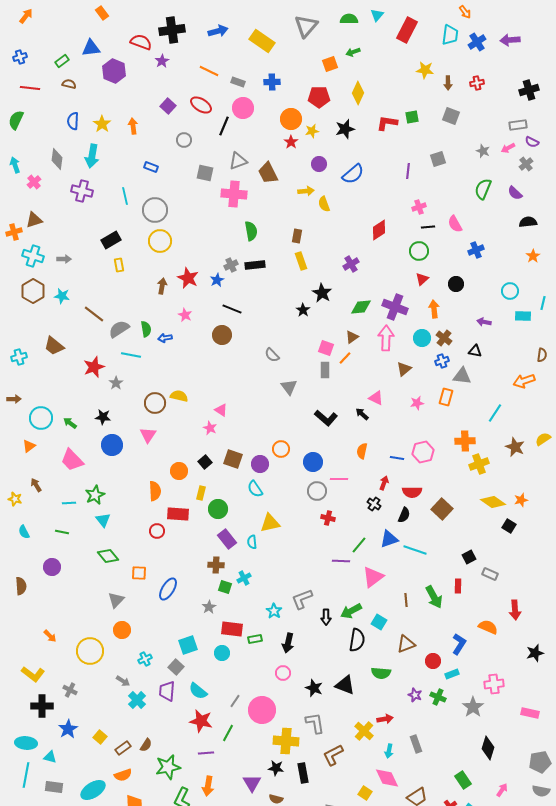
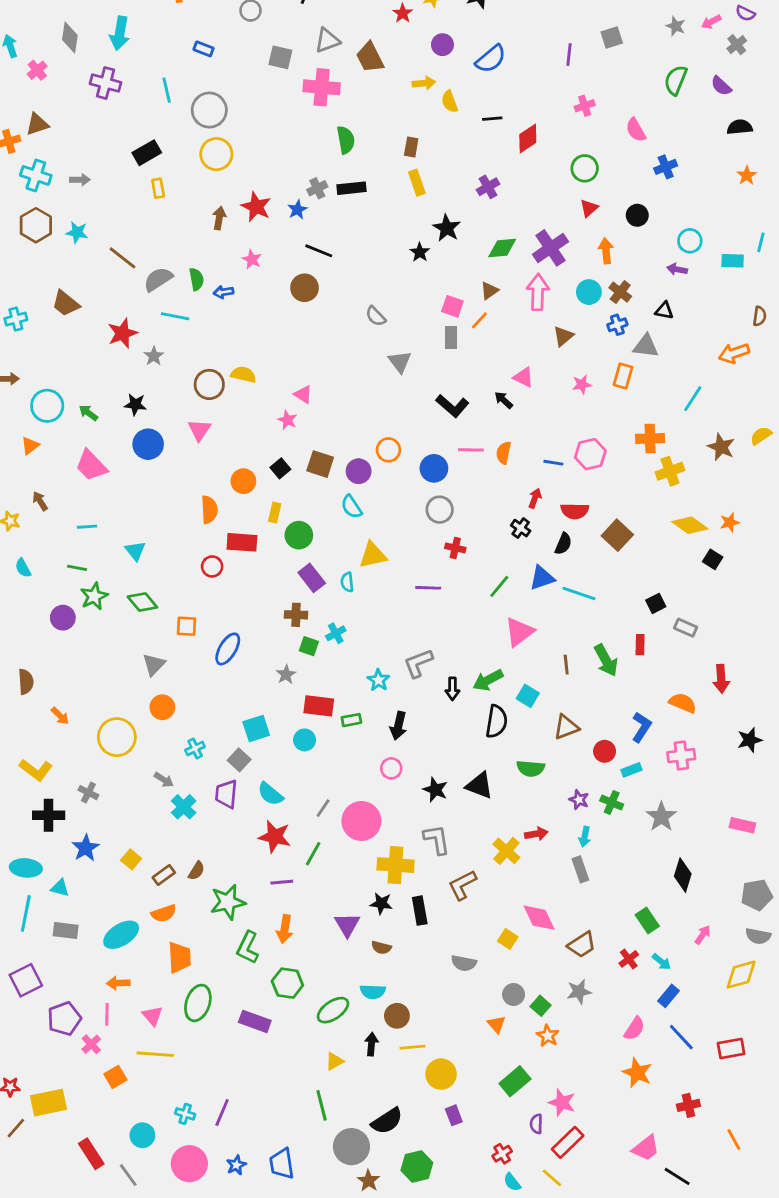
black line: (428, 227) -> (492, 119), moved
cyan circle: (510, 291) -> (690, 241), moved
purple cross: (395, 307) -> (551, 248), turned 35
pink line: (339, 479) -> (471, 450), moved
green star: (95, 495) -> (94, 596), moved
purple line: (341, 561) -> (428, 588), moved
brown semicircle: (21, 586) -> (26, 682), moved
pink cross: (494, 684) -> (681, 756), moved
cyan arrow: (389, 751) -> (585, 837), moved

